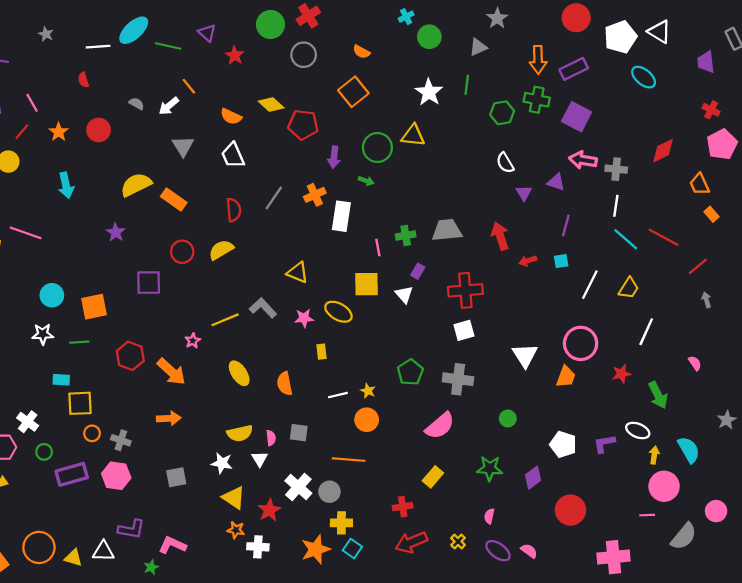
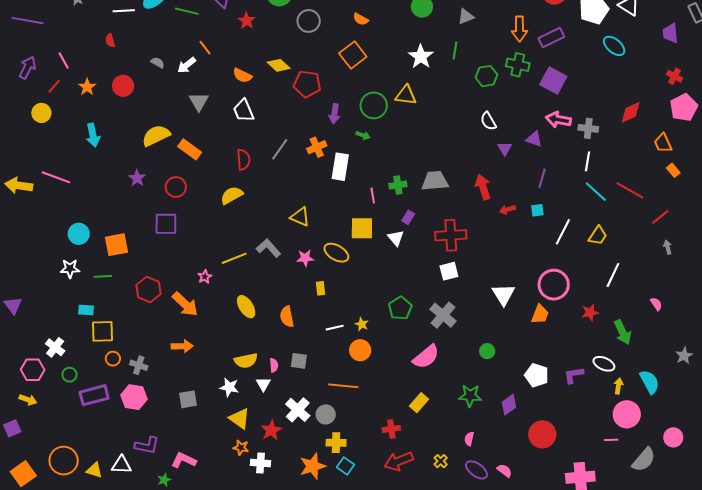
red circle: (182, 252) -> (176, 187), moved
gray cross: (458, 379) -> (443, 315), turned 32

